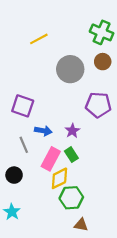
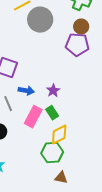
gray circle: (70, 69) -> (40, 20), moved
purple pentagon: (98, 105) -> (77, 45), moved
yellow diamond: (59, 178) -> (59, 135), moved

